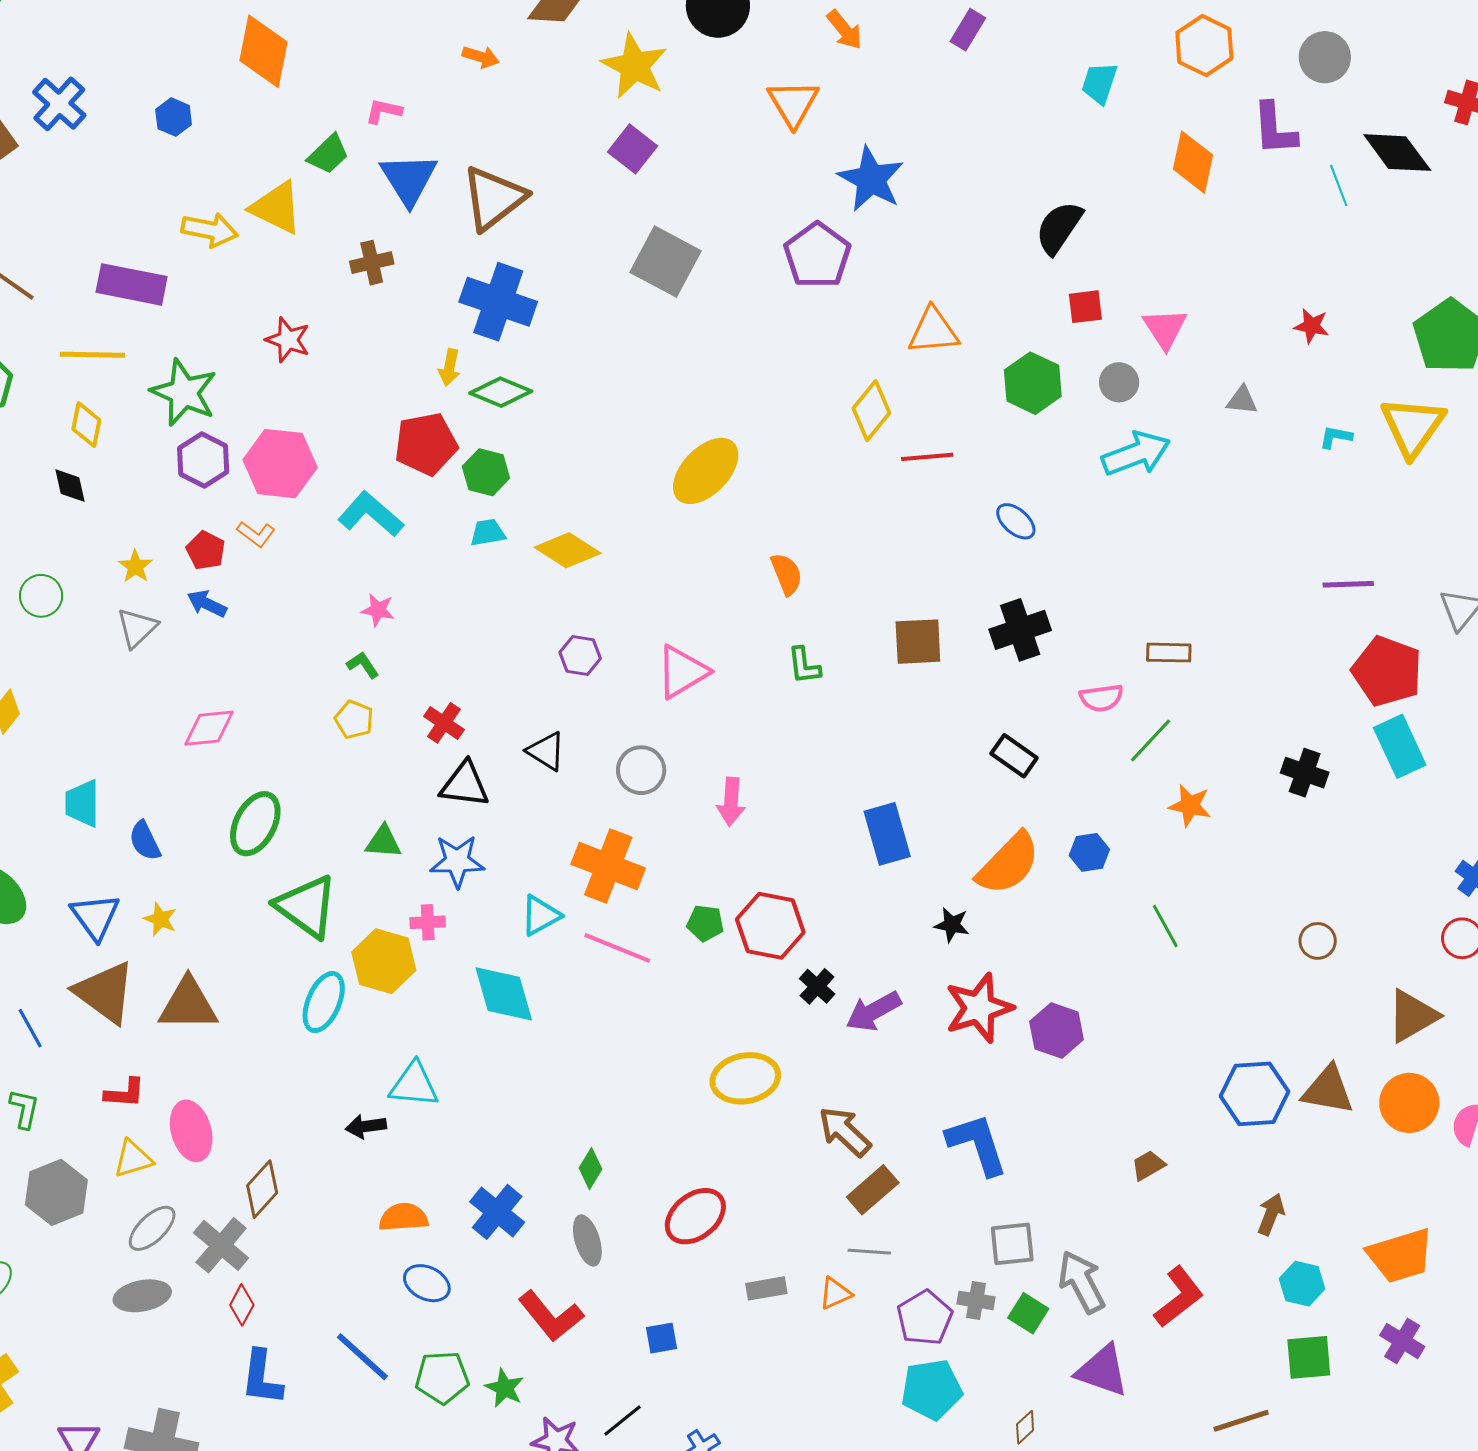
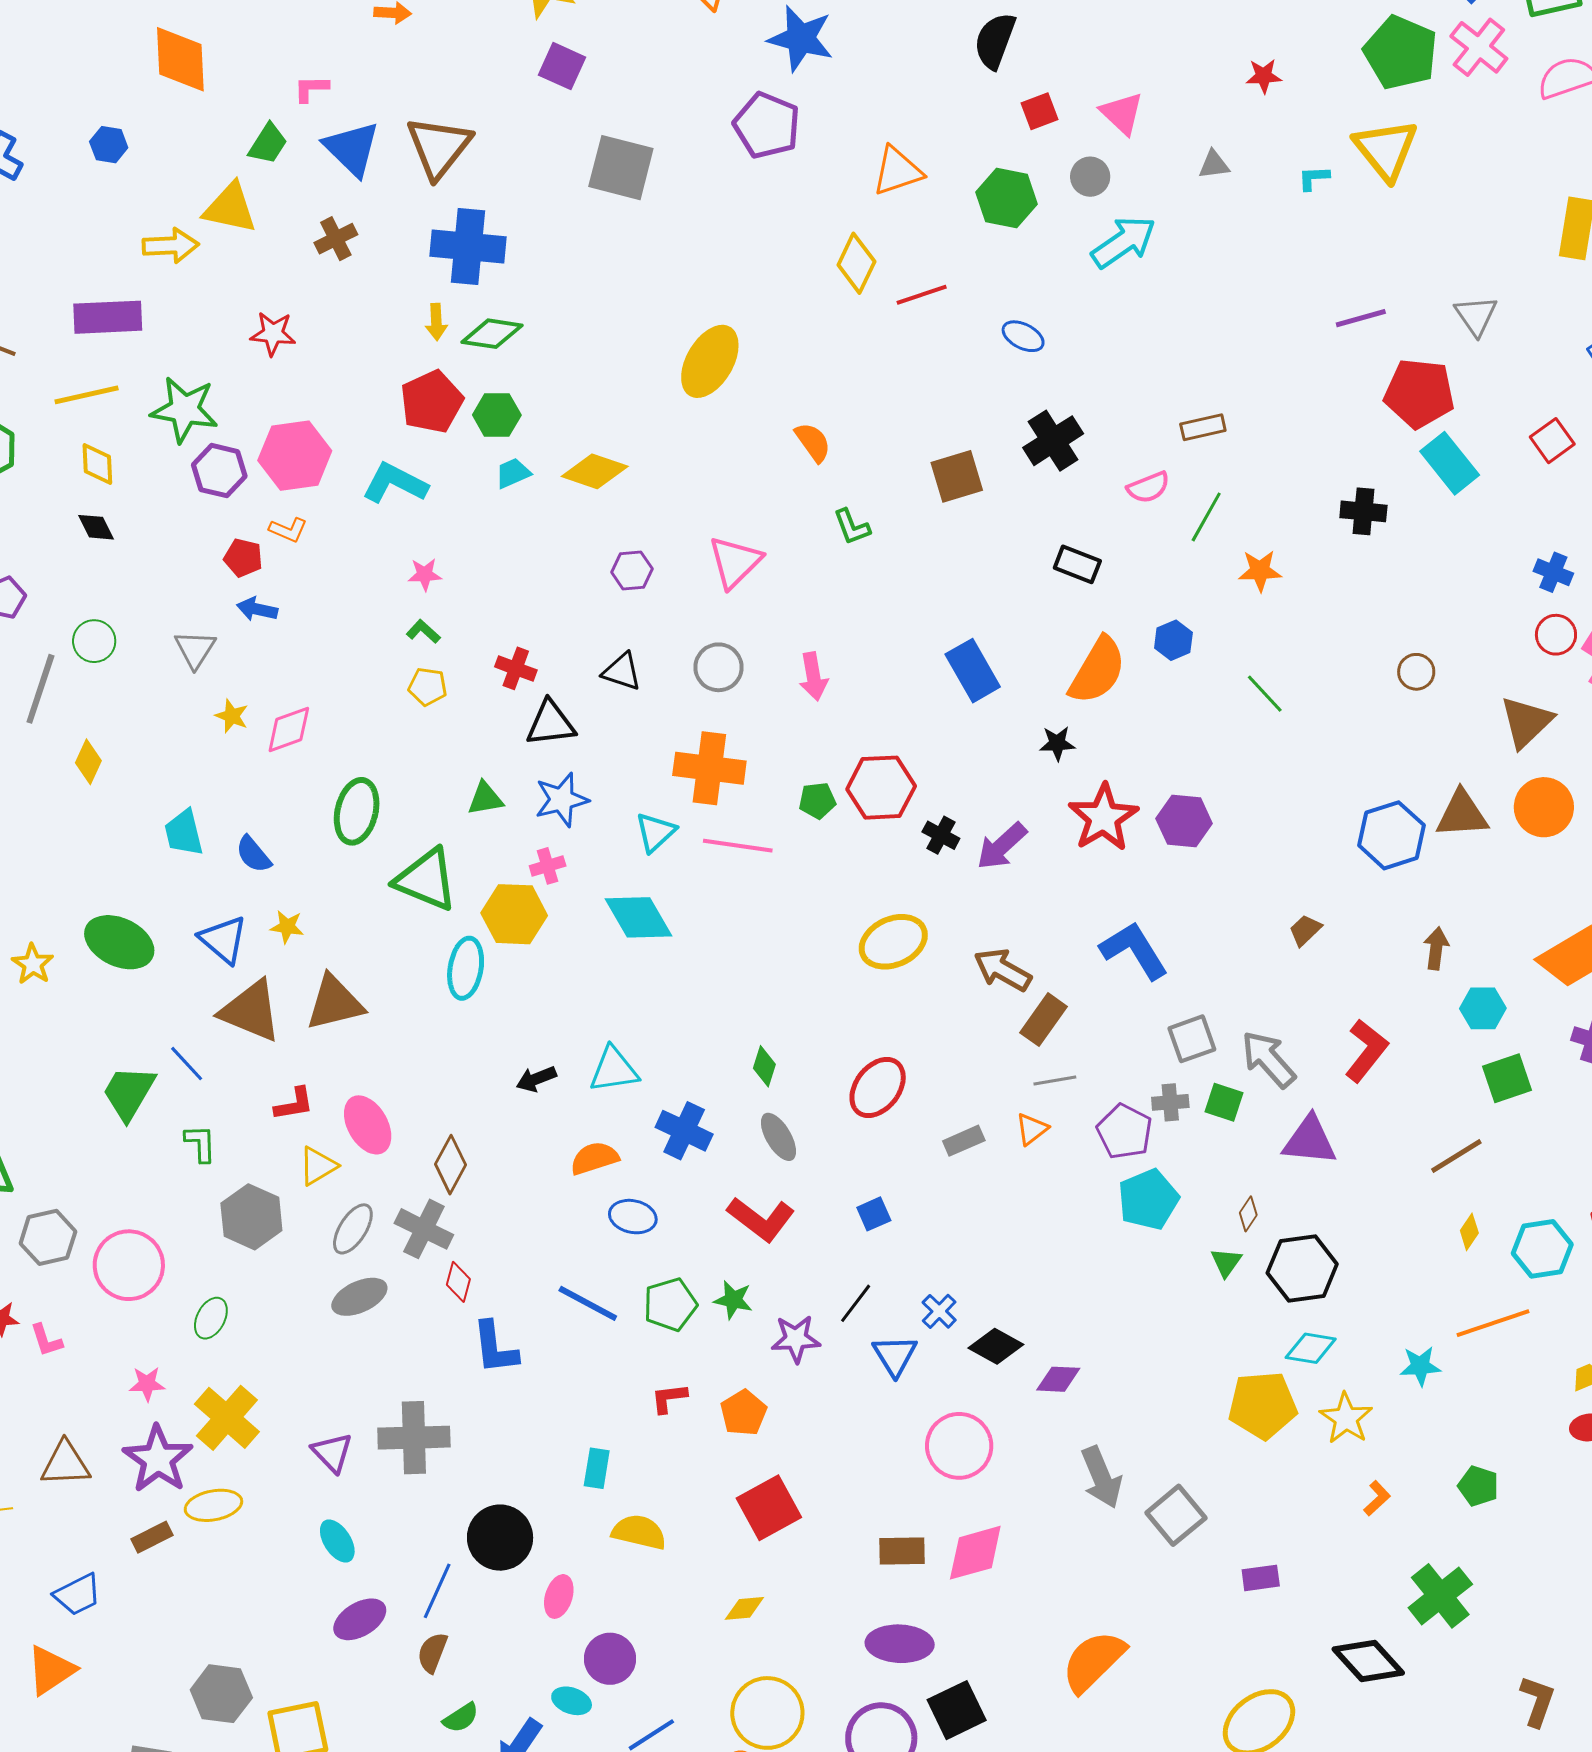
yellow star: (135, 566) -> (232, 716), moved
cyan triangle: (414, 1085) -> (614, 1070), moved

